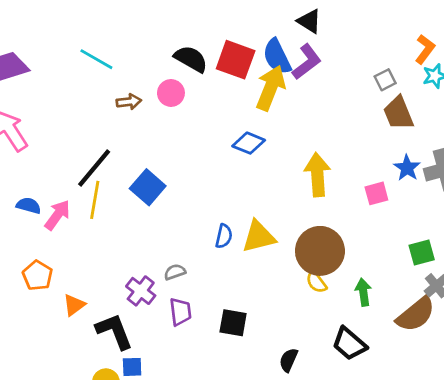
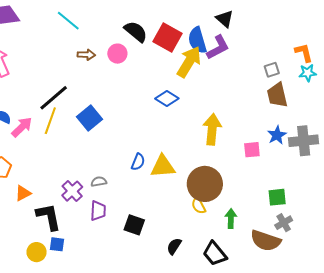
orange L-shape: (425, 49) -> (304, 53), turned -60
brown semicircle: (416, 314) -> (266, 241), turned 48
black semicircle: (289, 360) -> (174, 246), moved

